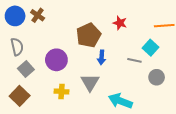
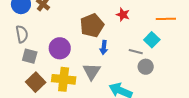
gray square: (26, 69) -> (30, 56), turned -35
gray circle: (157, 77) -> (146, 67), moved
yellow cross: (62, 91) -> (64, 79), size x1.6
brown square: (20, 96) -> (36, 82), moved

